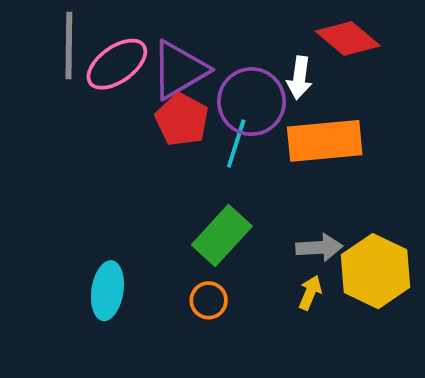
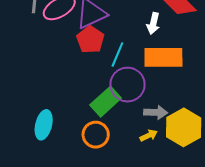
purple circle: (252, 102) -> (128, 85), moved
yellow arrow: (310, 293) -> (149, 135), turned 36
orange circle: (209, 300) -> (96, 135), size x1.4

